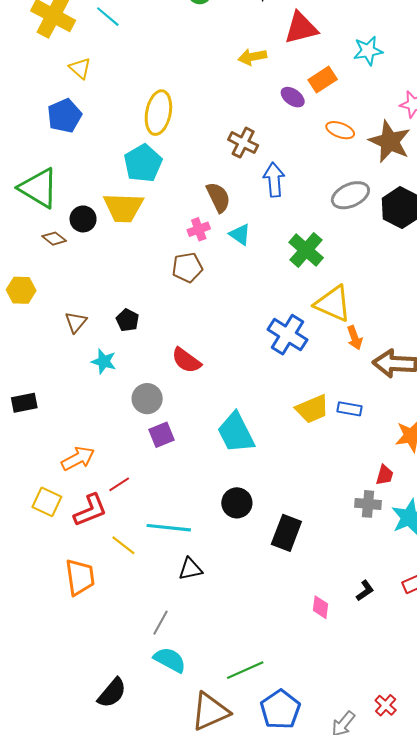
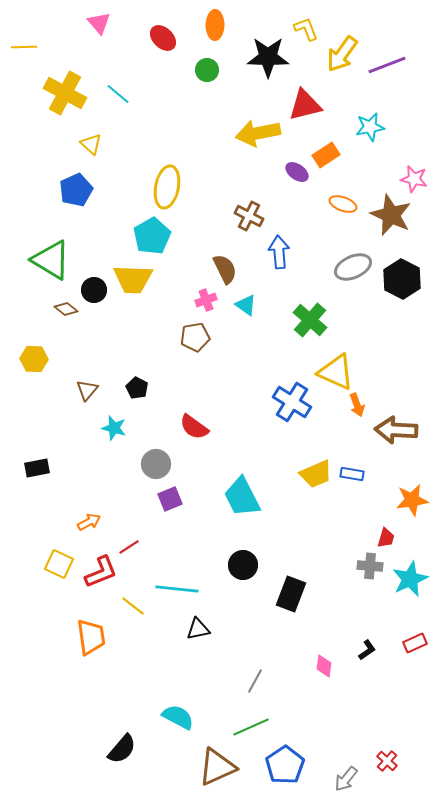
yellow arrow: (252, 57) -> (258, 133), size x1.6
orange arrow: (78, 458) -> (89, 522), size x0.7
gray line: (160, 623) -> (255, 681), moved

